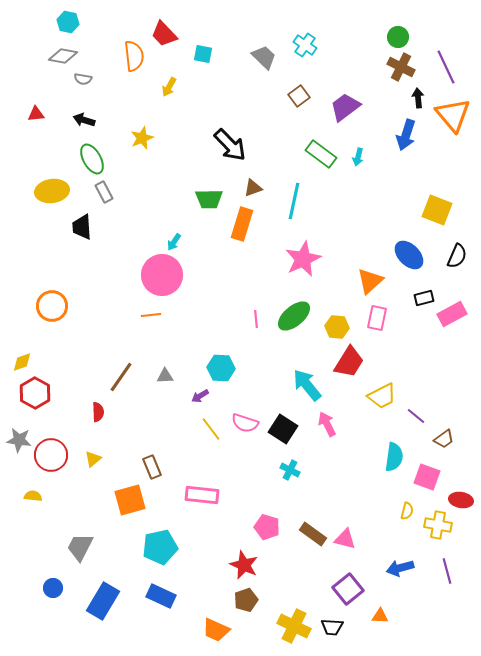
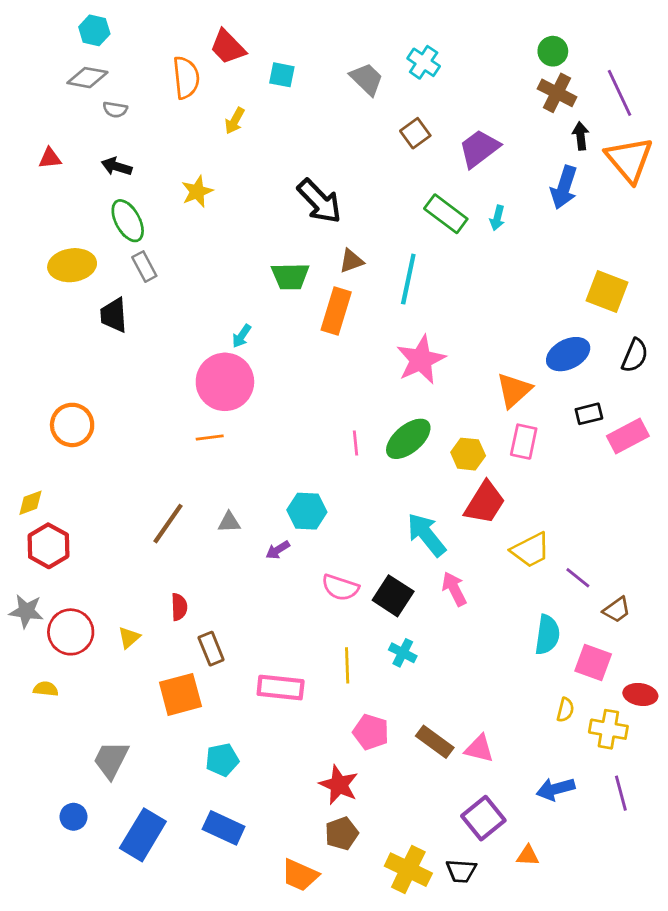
blue ellipse: (409, 255) -> (568, 354), turned -72
red semicircle: (98, 412) -> (179, 607), moved
yellow line: (211, 429) -> (347, 665), moved, turned 35
cyan pentagon: (160, 547) -> (222, 760), size x0.7

